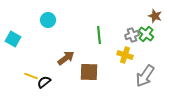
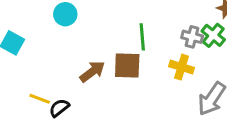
gray cross: (132, 35) -> (192, 37), turned 32
brown square: (89, 72) -> (127, 66), moved

